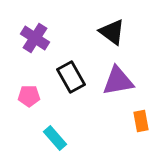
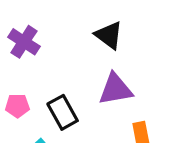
black rectangle: (71, 77) -> (63, 112), moved

